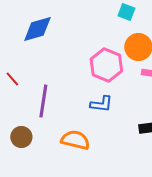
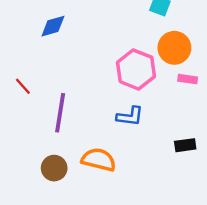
blue diamond: (37, 29) -> (53, 26), size x0.7
brown circle: (21, 137) -> (54, 168), moved

